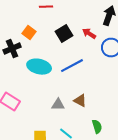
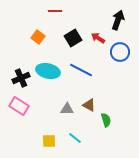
black cross: (12, 49) -> (21, 78), moved
blue line: (72, 66) -> (81, 70), turned 55
green semicircle: (97, 127) -> (106, 120), moved

